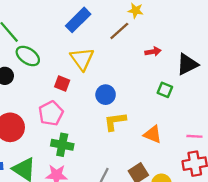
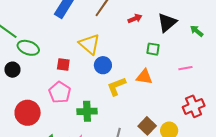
yellow triangle: (82, 59) -> (89, 44), moved
orange triangle: (153, 134) -> (144, 77), moved
pink line: (194, 136) -> (185, 68), moved
green cross: (62, 145) -> (87, 111), moved

